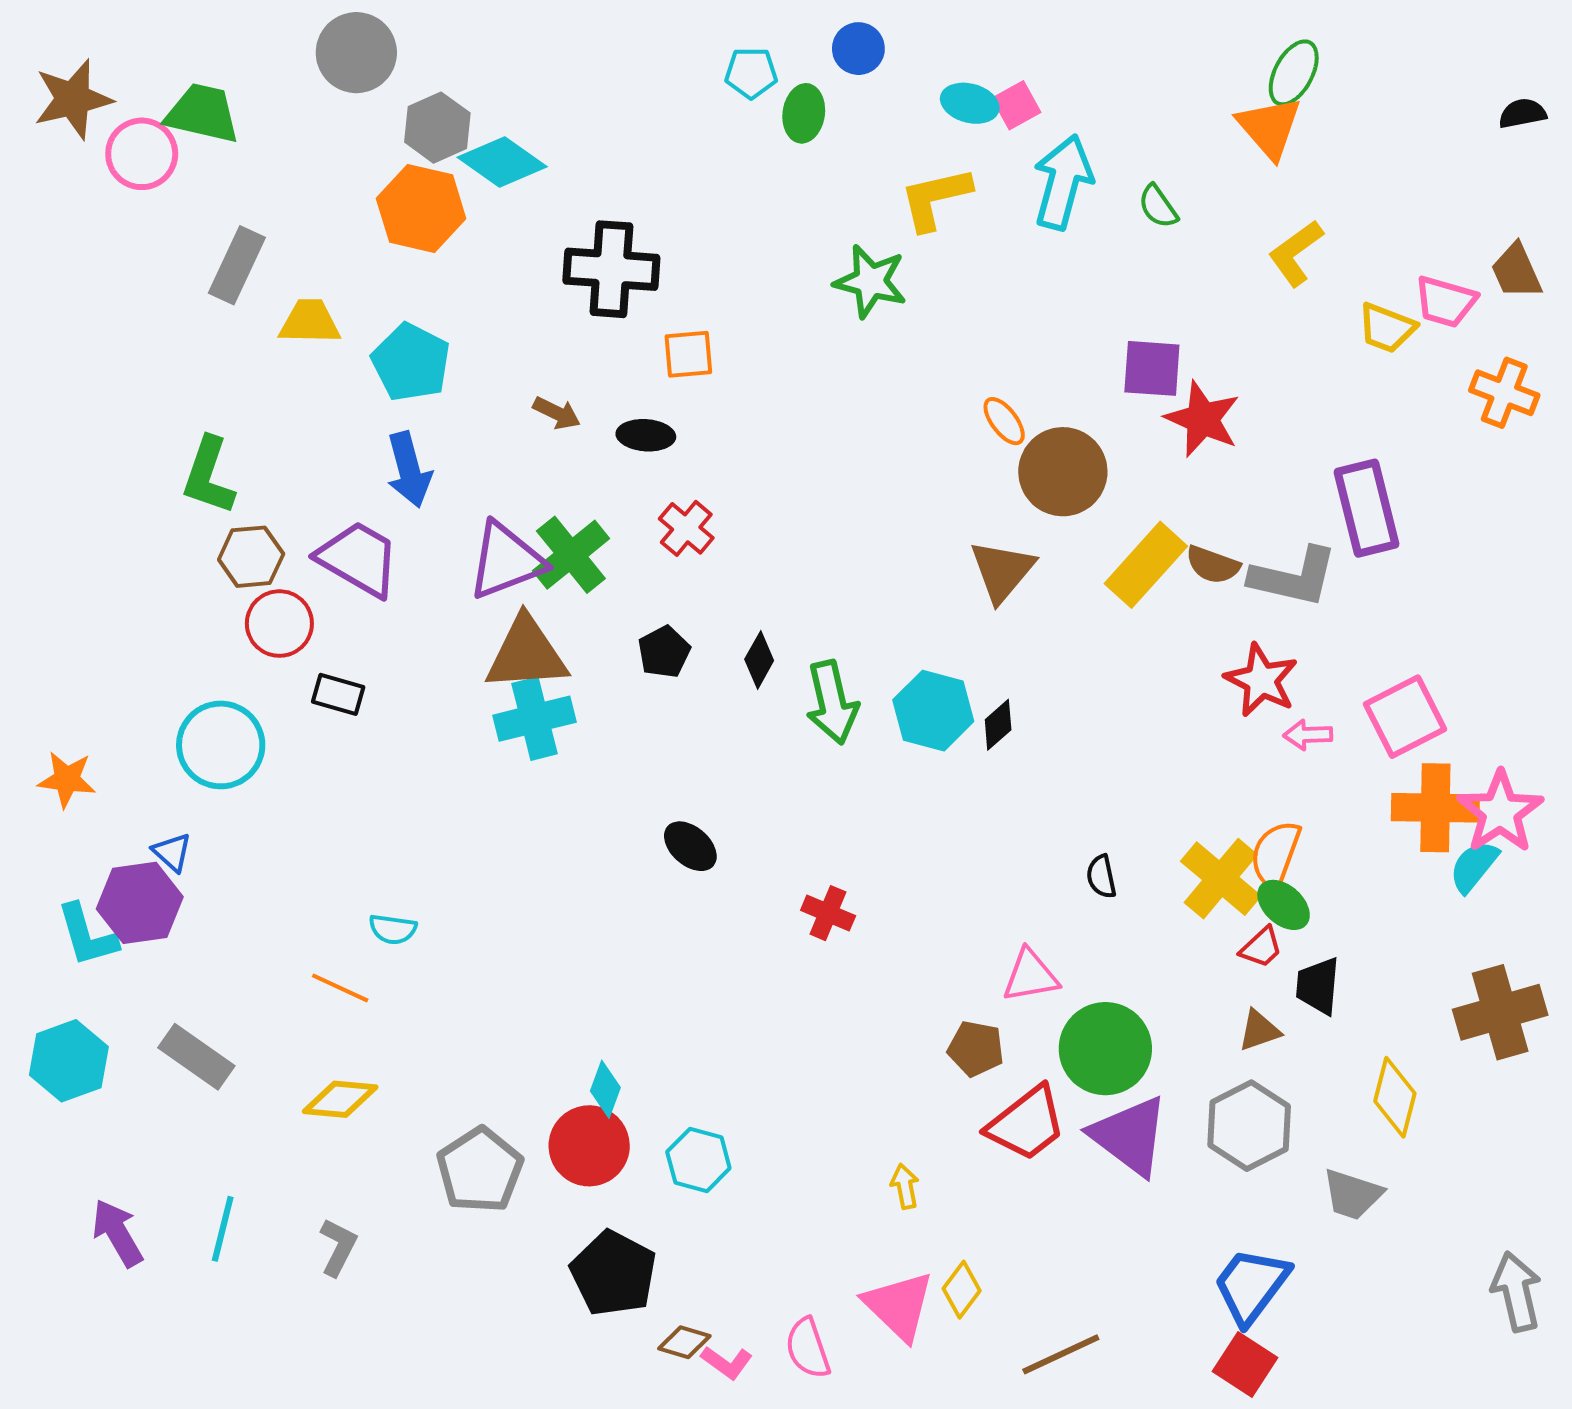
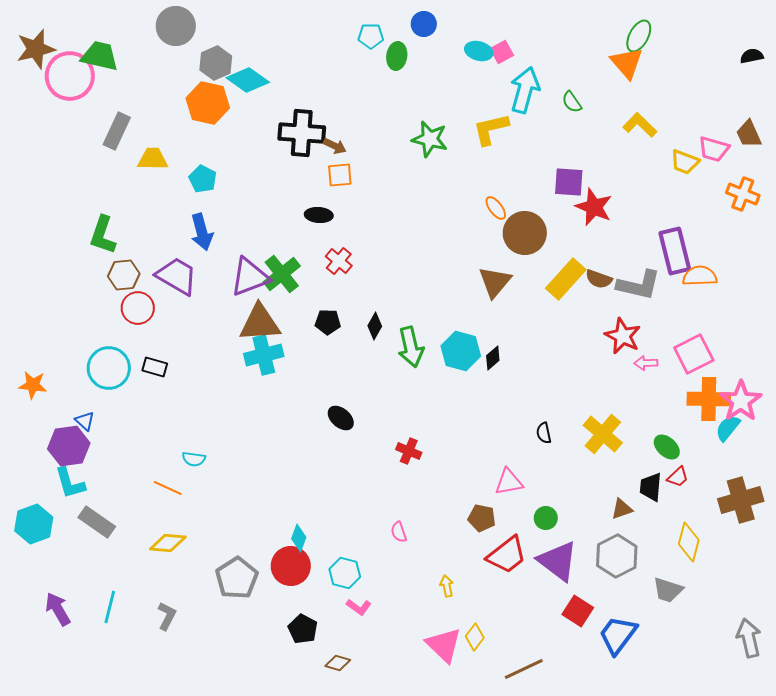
pink circle: (142, 154) -> (70, 76), size x1.4
yellow L-shape: (935, 198) -> (491, 129), moved
yellow L-shape: (1296, 253) -> (640, 125), turned 80
cyan pentagon: (411, 362) -> (203, 179), size x0.7
brown arrow: (557, 413) -> (335, 146), moved
black pentagon: (664, 652) -> (328, 322), turned 30
black rectangle: (338, 694) -> (155, 367), moved
orange semicircle: (1275, 854) -> (700, 276), moved, turned 68
green ellipse: (1284, 905) -> (667, 447), moved
cyan L-shape: (87, 935) -> (70, 483), moved
red trapezoid: (1261, 947) -> (678, 477), moved
green circle: (1105, 1049) -> (546, 518), size x0.5
black pentagon: (613, 1273) -> (303, 629), size x0.7
pink semicircle: (808, 1348) -> (399, 532), moved, size x0.7
pink L-shape: (727, 1362) -> (359, 607), moved
red square: (1245, 1364) -> (578, 611), moved

